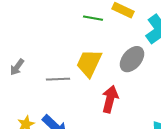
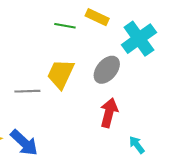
red arrow: (110, 99) -> (109, 113), moved

